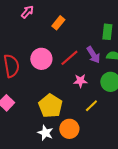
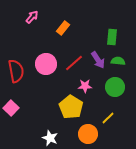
yellow pentagon: (50, 106) -> (71, 107), moved
yellow line: (91, 106) -> (108, 118), moved
orange circle: (69, 129) -> (88, 134), moved

